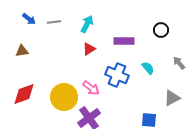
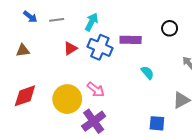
red triangle: (89, 49) -> (70, 48), moved
cyan semicircle: (148, 68) -> (147, 73), moved
blue cross: (117, 75) -> (100, 47), moved

